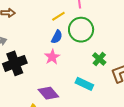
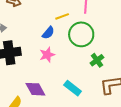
blue semicircle: (57, 37) -> (48, 33), moved
green cross: (99, 59) -> (97, 60), moved

